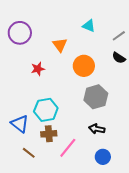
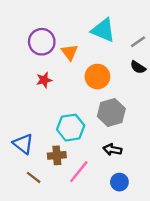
cyan triangle: (89, 26) -> (103, 30), size x1.6
purple circle: (20, 33) -> (42, 42), moved
cyan hexagon: (46, 110) -> (71, 128), moved

